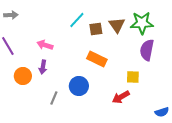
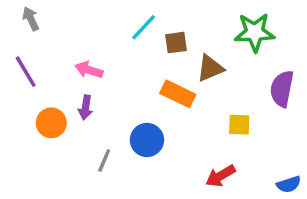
gray arrow: (11, 15) -> (31, 19), turned -112
brown triangle: (117, 25) -> (210, 68), moved, turned 42
purple semicircle: (147, 50) -> (282, 89), moved
red arrow: (121, 97) -> (220, 176), moved

